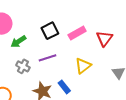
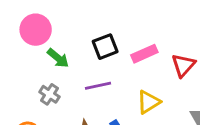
green arrow: (18, 42) -> (58, 58), turned -112
gray cross: (23, 66) -> (49, 94), moved

